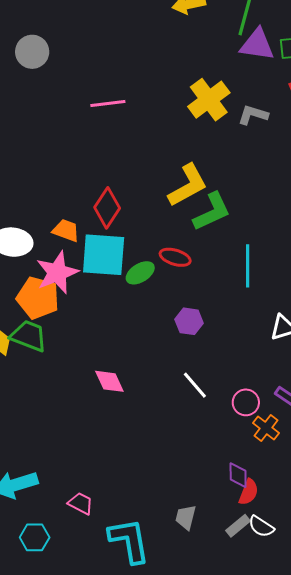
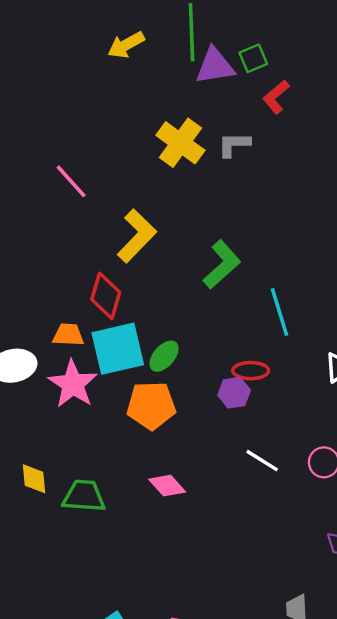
pink line: (108, 104) -> (71, 181), turned 72
yellow L-shape: (188, 185) -> (137, 236), moved
red ellipse: (175, 257) -> (251, 371), moved
orange pentagon: (38, 298) -> (151, 405), moved
green trapezoid: (29, 336) -> (84, 496), moved

